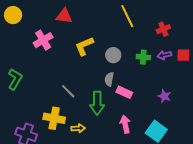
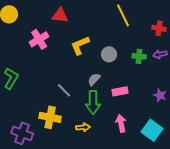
red cross: (163, 29) -> (159, 28), turned 32
gray semicircle: (109, 79) -> (94, 79), moved, turned 32
pink rectangle: (124, 92) -> (120, 91), turned -35
yellow arrow: (78, 128) -> (83, 127), moved

